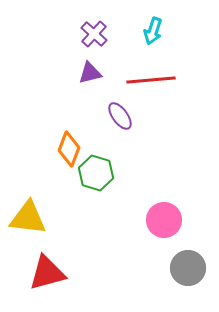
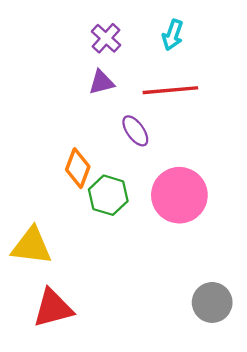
pink circle: (164, 220) -> (179, 195), moved, size x1.4

